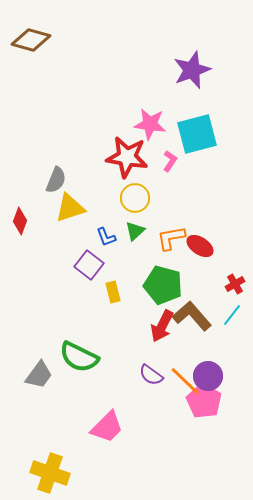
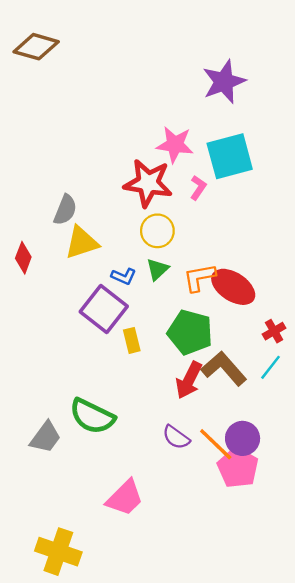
blue L-shape: (106, 237) -> (124, 276), turned -45
red ellipse: (200, 246) -> (233, 287), size x1.4
purple square: (89, 265) -> (104, 309), size x1.4

